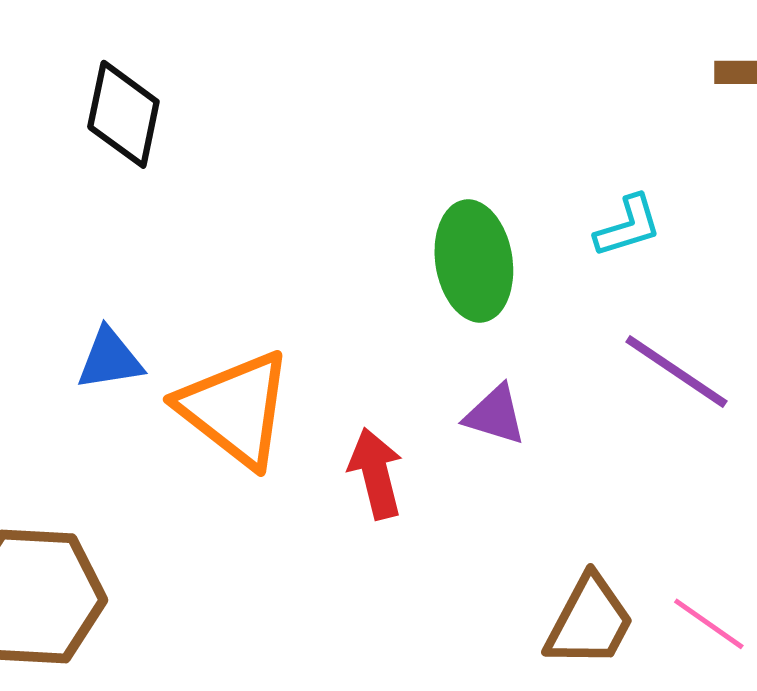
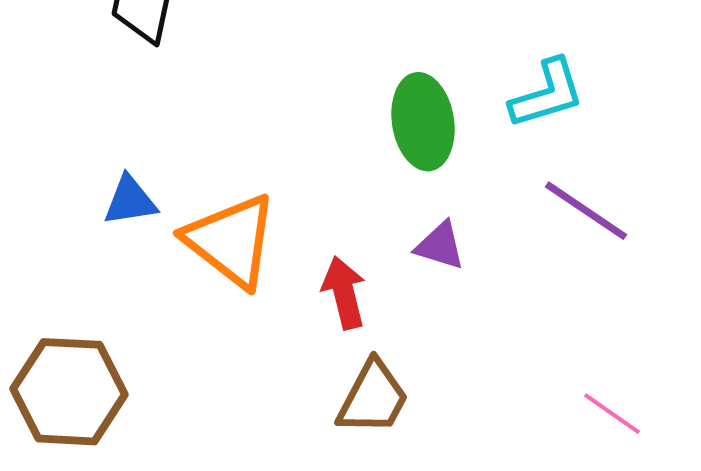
cyan L-shape: (628, 226) -> (547, 94), size x1.4
brown trapezoid: (589, 621) -> (373, 398), moved

